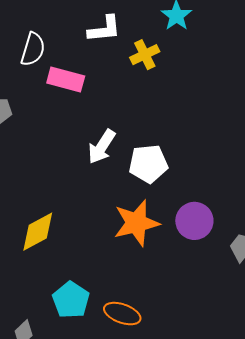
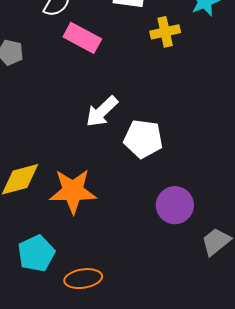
orange star: (136, 223) -> (73, 191), moved
orange ellipse: (122, 314) -> (83, 279), turned -42

